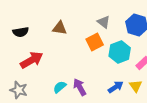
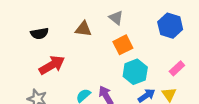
gray triangle: (104, 22) -> (116, 18), moved
cyan hexagon: (120, 52) -> (135, 72), moved

